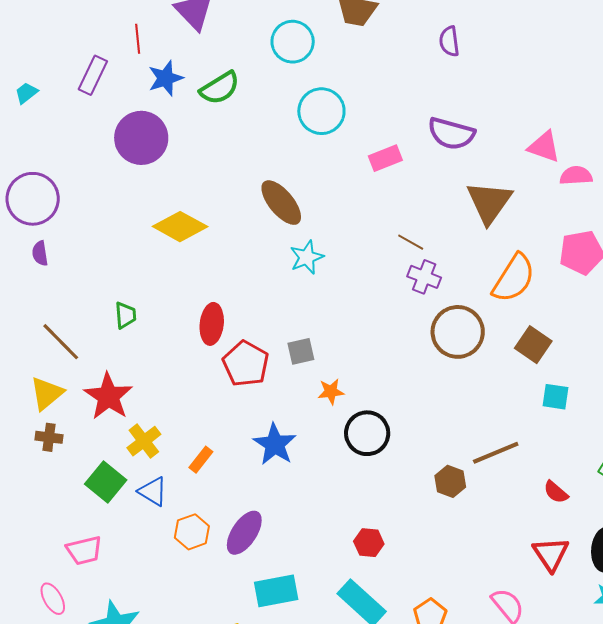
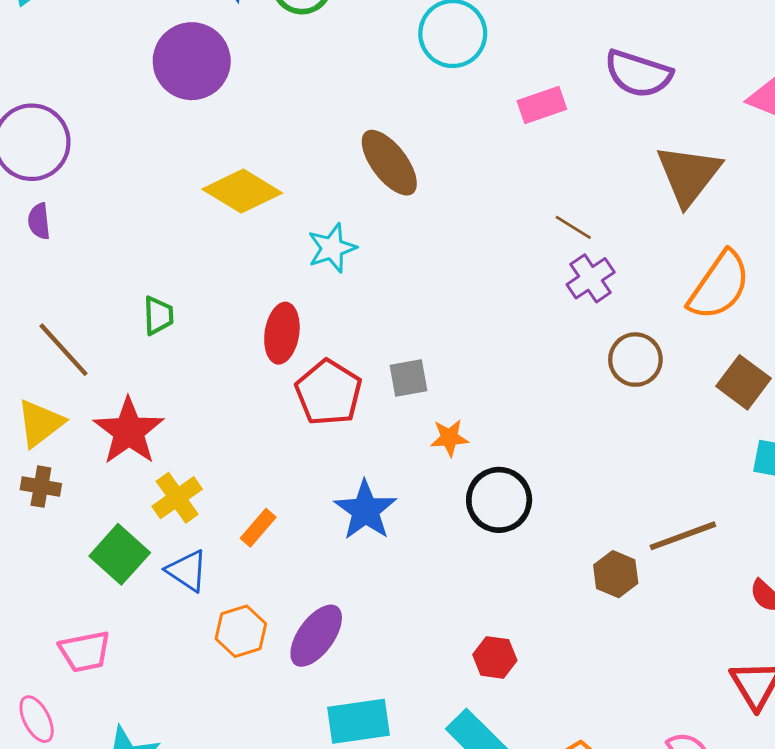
cyan star: (307, 257) -> (332, 248), moved
purple cross: (424, 277) -> (591, 278), turned 32
brown circle: (458, 332) -> (635, 360), size x0.7

